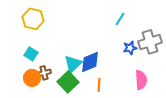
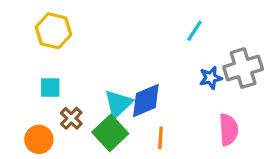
cyan square: (31, 54) -> (50, 88), turned -32
brown cross: (44, 73) -> (71, 118), turned -32
orange circle: (32, 78) -> (39, 139), moved

